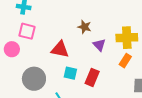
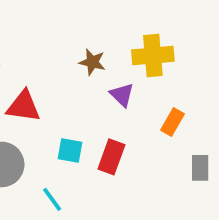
yellow cross: (127, 38) -> (153, 56), moved
red triangle: (60, 49) -> (23, 106), moved

